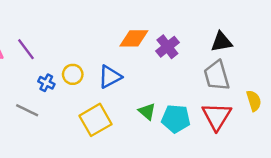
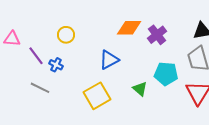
purple line: (26, 49) -> (36, 56), moved
yellow circle: (73, 74) -> (66, 35), moved
cyan pentagon: (176, 119) -> (166, 74), moved

